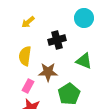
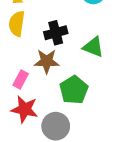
black cross: (57, 40) -> (56, 33), moved
yellow semicircle: (25, 56) -> (17, 24), moved

